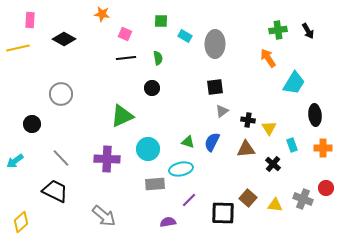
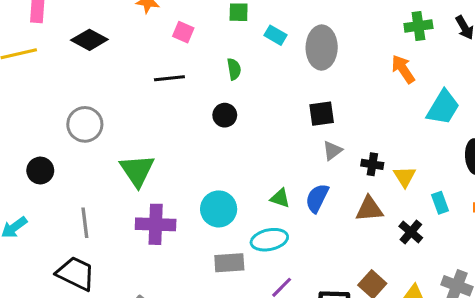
black line: (126, 58) -> (169, 78), moved
green triangle: (122, 116) -> (137, 171), moved, turned -40
gray line: (61, 158) -> (85, 223), turned 36

